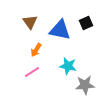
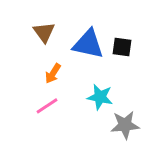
black square: (86, 23) -> (122, 47), moved, turned 32

